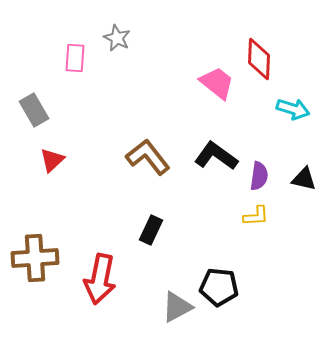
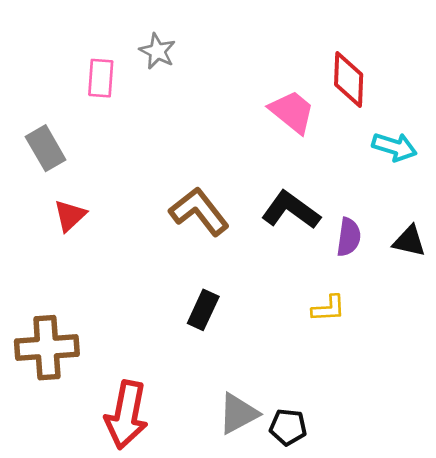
yellow L-shape: (256, 216) -> (328, 308), moved
red arrow: (100, 279) -> (126, 415), moved
black pentagon: (219, 287) -> (288, 427), moved, size x0.7

